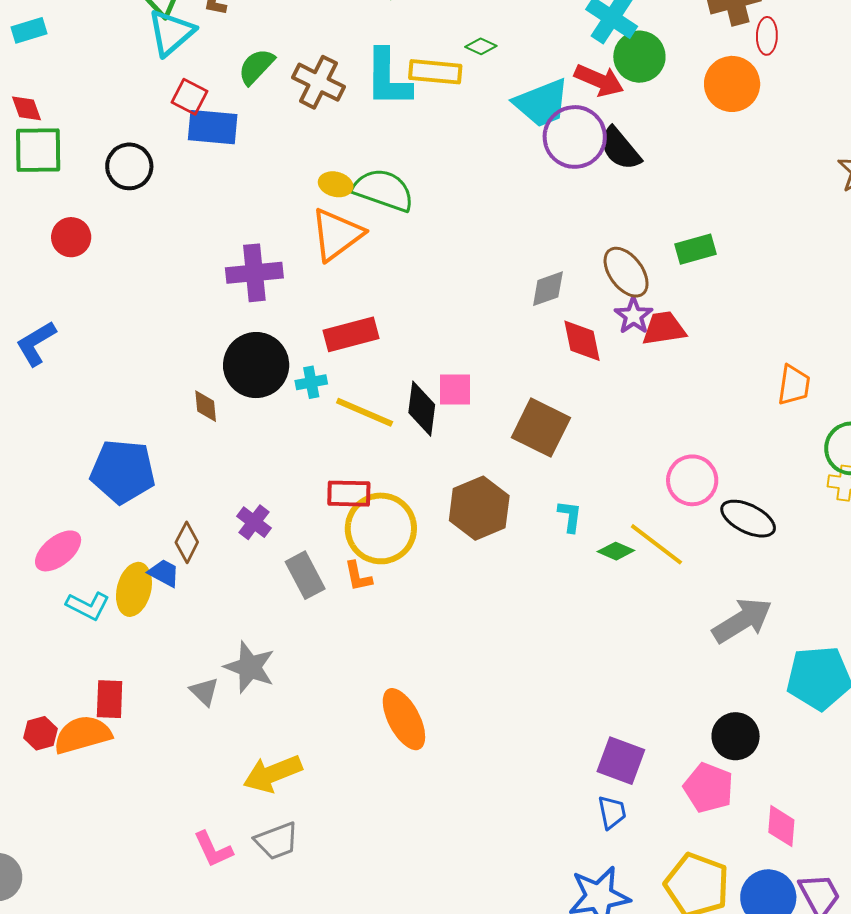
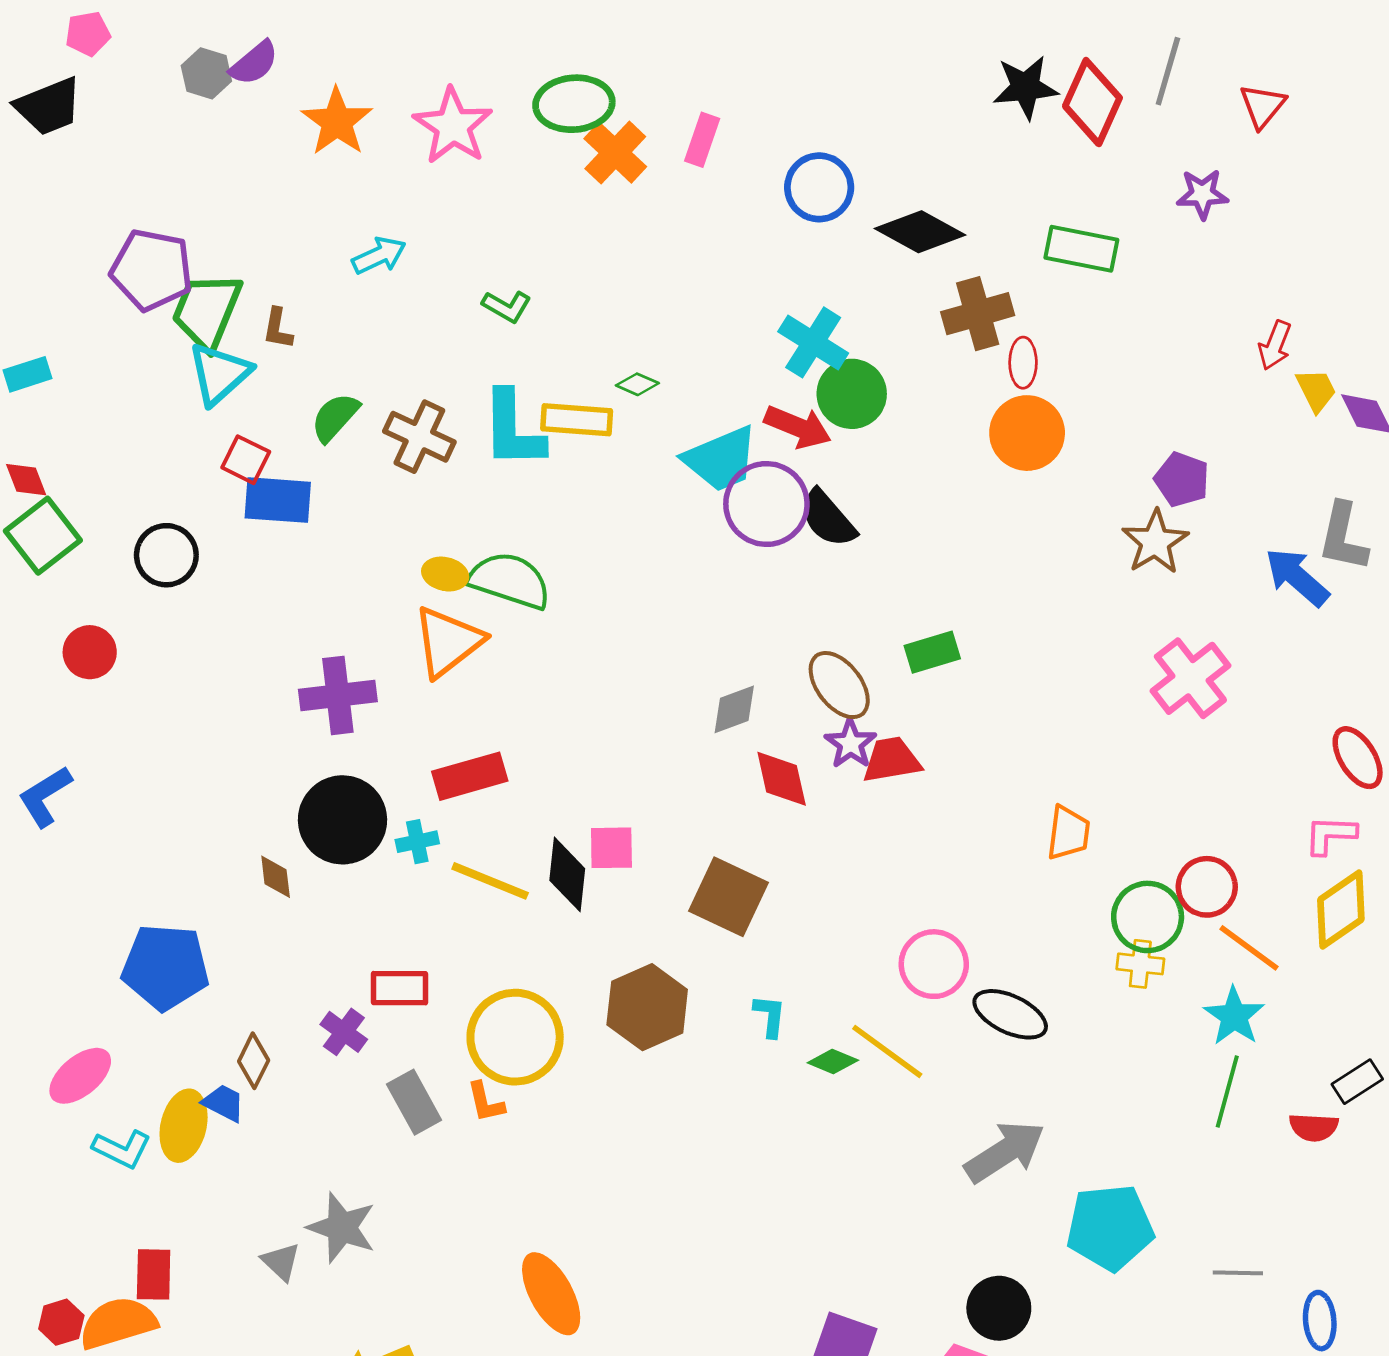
orange circle: (732, 84) -> (1027, 433), moved
green square: (38, 150) -> (43, 536), turned -36
red rectangle: (349, 494) -> (400, 988), moved

